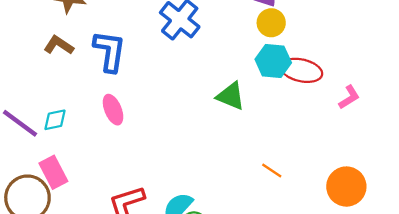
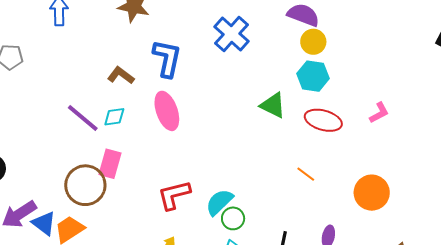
brown L-shape: (59, 45) -> (121, 75), moved
red ellipse: (301, 70) -> (323, 120), moved
pink ellipse: (113, 110) -> (167, 111), size x1.4
pink rectangle: (53, 172) -> (110, 164), turned 40

